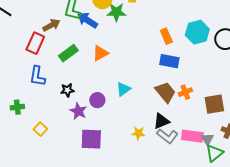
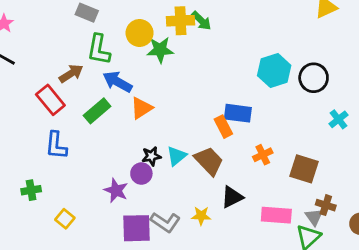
blue arrow: (87, 20) -> (118, 82), moved
orange rectangle: (166, 36) -> (223, 127), moved
red rectangle: (35, 43) -> (50, 100), turned -60
black star: (67, 90) -> (151, 156), moved
brown trapezoid: (165, 92) -> (209, 161), moved
brown square: (214, 104) -> (304, 169), turned 30
gray L-shape: (167, 136) -> (165, 222), moved
gray triangle: (207, 139) -> (314, 217), moved

